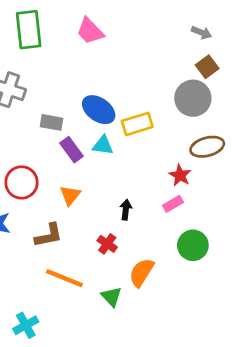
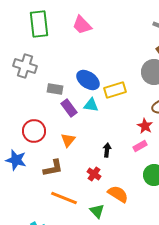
orange semicircle: (141, 272) -> (118, 194), turned 90

